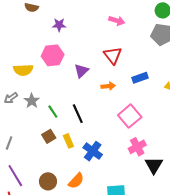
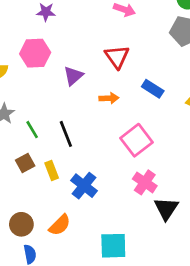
blue rectangle: (140, 78) -> (153, 89), turned 49
pink cross: (137, 147) -> (145, 182), turned -30

